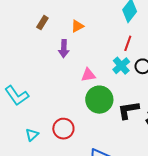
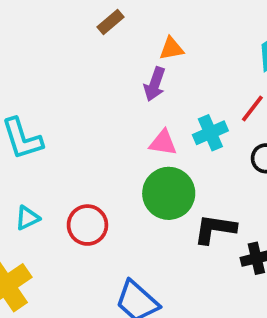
purple arrow: (64, 49) -> (155, 84), moved
cyan cross: (121, 66) -> (210, 133), moved

